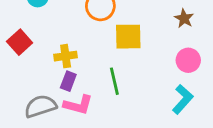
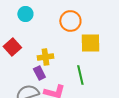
purple rectangle: (68, 81) -> (39, 73), moved, turned -48

